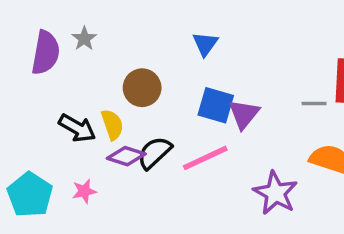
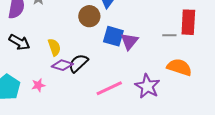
brown circle: (142, 88) -> (89, 16), moved
black arrow: (77, 128) -> (19, 42), moved
pink line: (205, 158) -> (109, 88), moved

